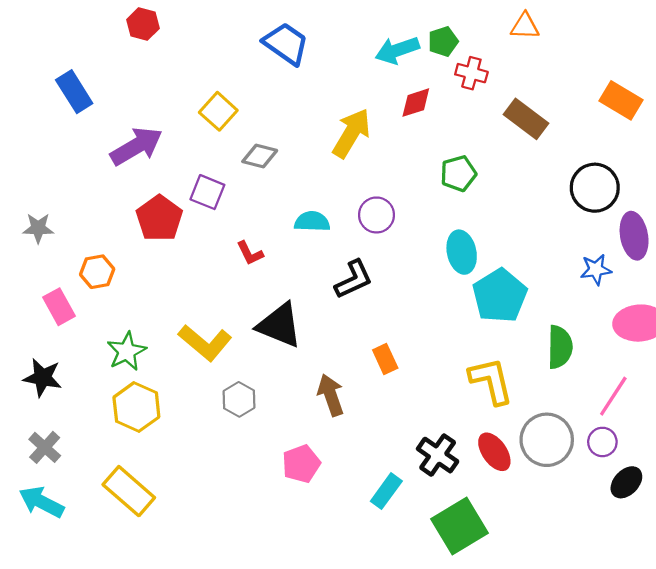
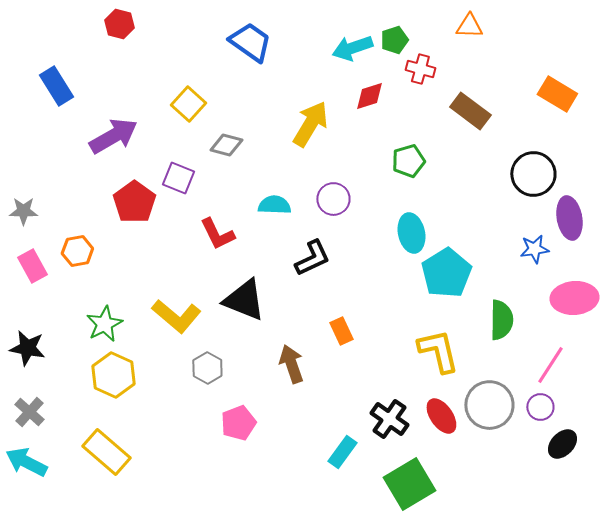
red L-shape: (250, 253) -> (217, 234), size x1.4
pink rectangle: (59, 307) -> (32, 266), moved
pink pentagon: (301, 464) -> (238, 423), moved

